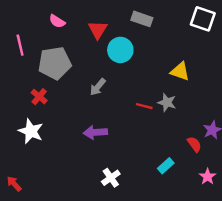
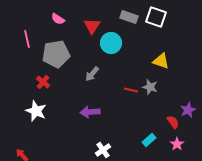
white square: (203, 19) -> (156, 17), moved
pink star: (208, 177) -> (177, 144), moved

